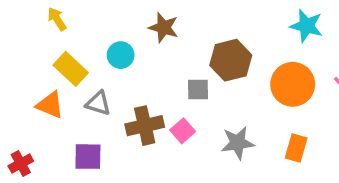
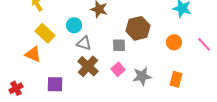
orange circle: (293, 84) -> (174, 42), size x0.6
gray triangle: (98, 103) -> (84, 43), moved
brown cross: (145, 126) -> (88, 66), turned -35
pink square: (183, 131) -> (118, 69), moved

